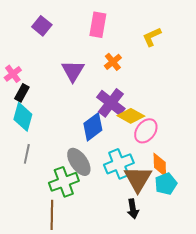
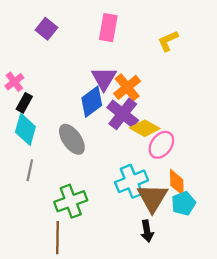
orange cross: (113, 62) -> (127, 87), moved, size x1.4
purple triangle: (73, 71) -> (104, 78), moved
blue diamond: (93, 127) -> (92, 102), moved
gray ellipse: (79, 162) -> (72, 139), moved

